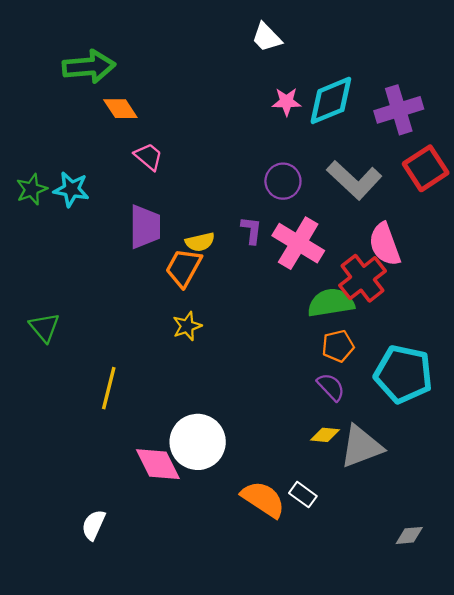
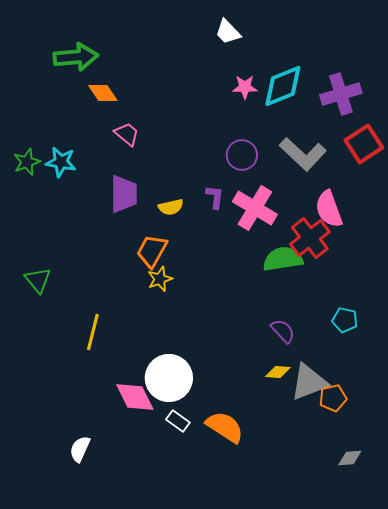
orange trapezoid: (184, 268) -> (152, 251), moved
orange pentagon: (338, 346) -> (333, 398), moved
cyan pentagon: (403, 374) -> (345, 320), size x0.5
white rectangle: (303, 495) -> (178, 421), moved

